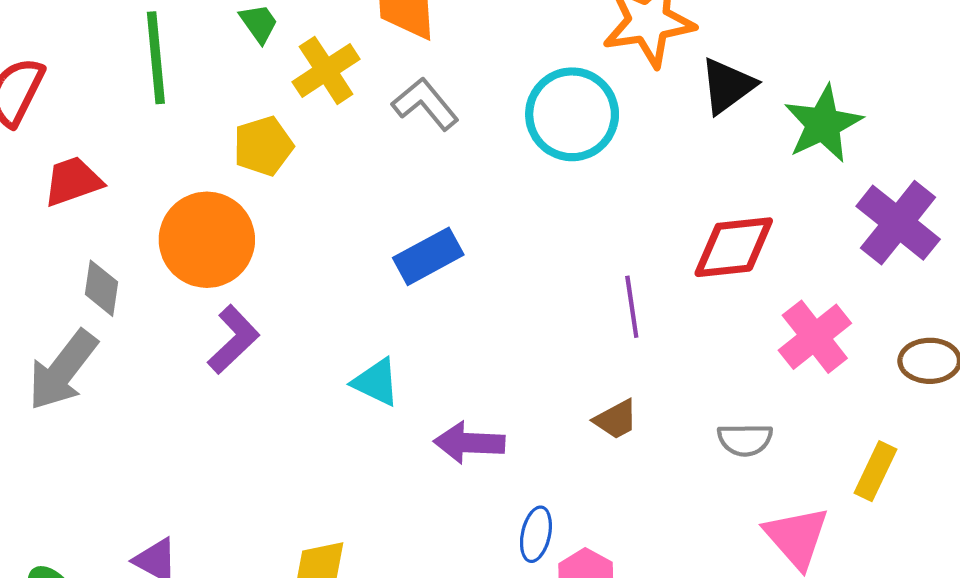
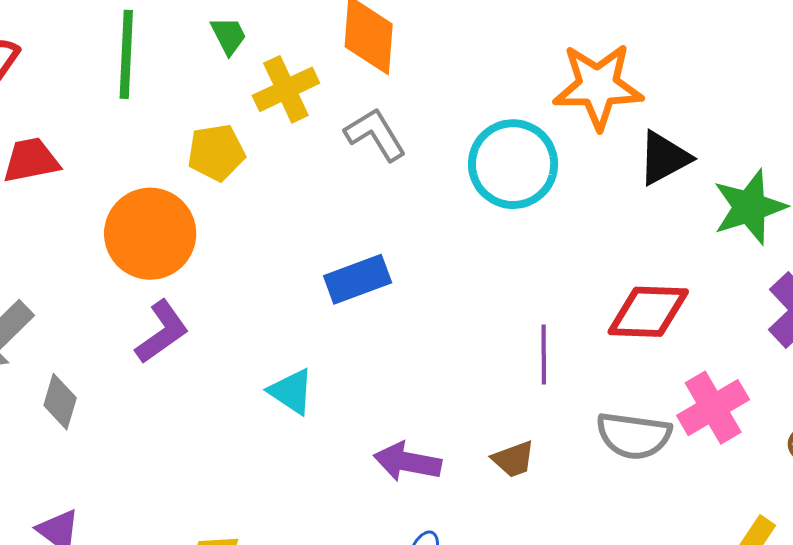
gray diamond: (101, 288) -> (60, 402), moved
gray semicircle: (745, 440) -> (634, 436), moved, size x1.4
purple arrow: (469, 443) -> (407, 462), moved

